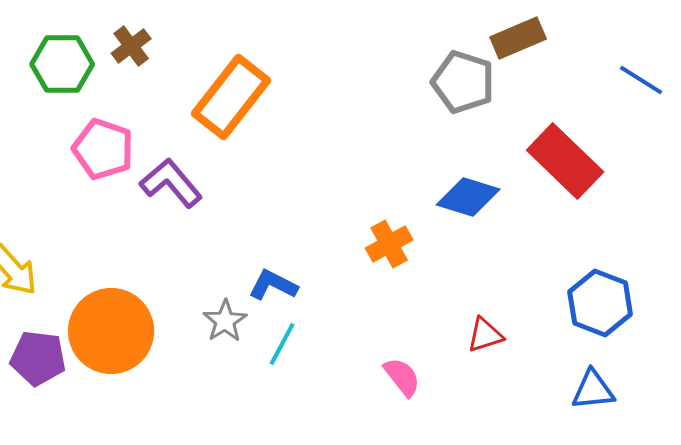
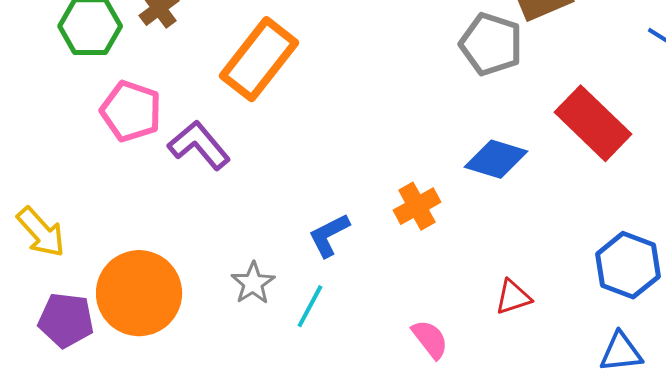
blue L-shape: (273, 285) -> (329, 235), moved, turned -54

